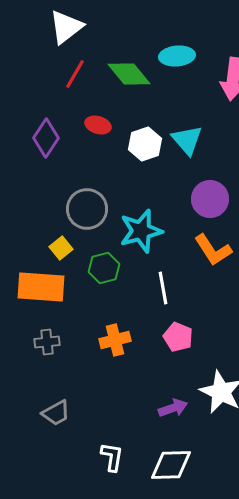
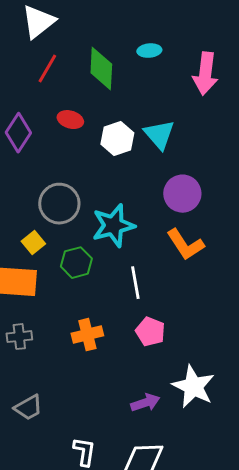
cyan ellipse: (177, 56) -> (149, 51), size x0.7
green diamond: (129, 74) -> (101, 69), turned 42

